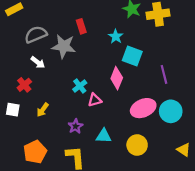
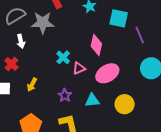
cyan square: (132, 56) -> (119, 18), moved
white arrow: (38, 62) -> (21, 41), turned 48
pink ellipse: (143, 108) -> (107, 73), moved

